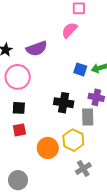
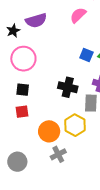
purple semicircle: (37, 49) -> (36, 20), moved
gray cross: (83, 168) -> (58, 154), moved

